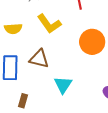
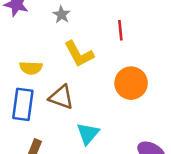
yellow semicircle: (13, 29) -> (31, 68), moved

